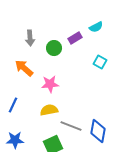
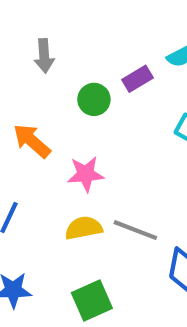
gray arrow: (30, 38) -> (44, 56), moved
gray line: (71, 126) -> (135, 230), moved

